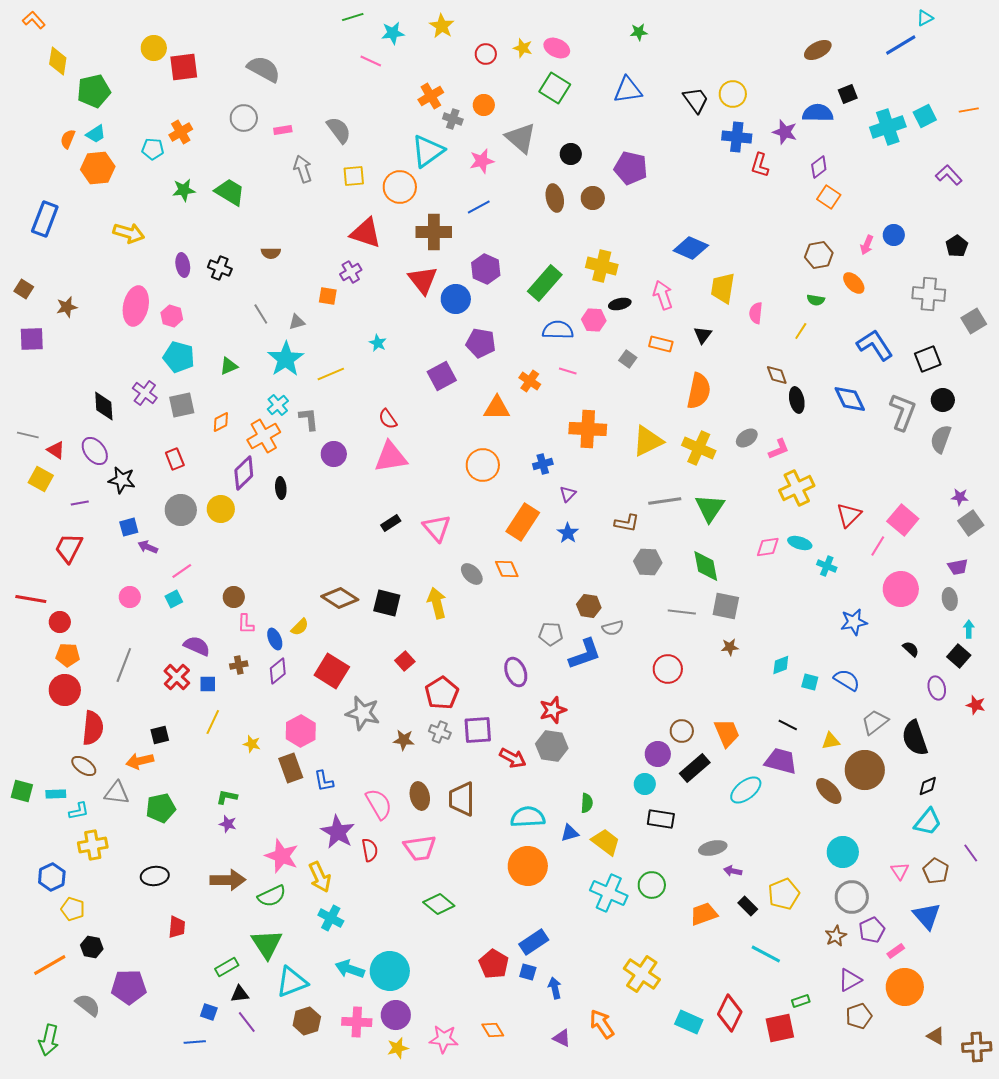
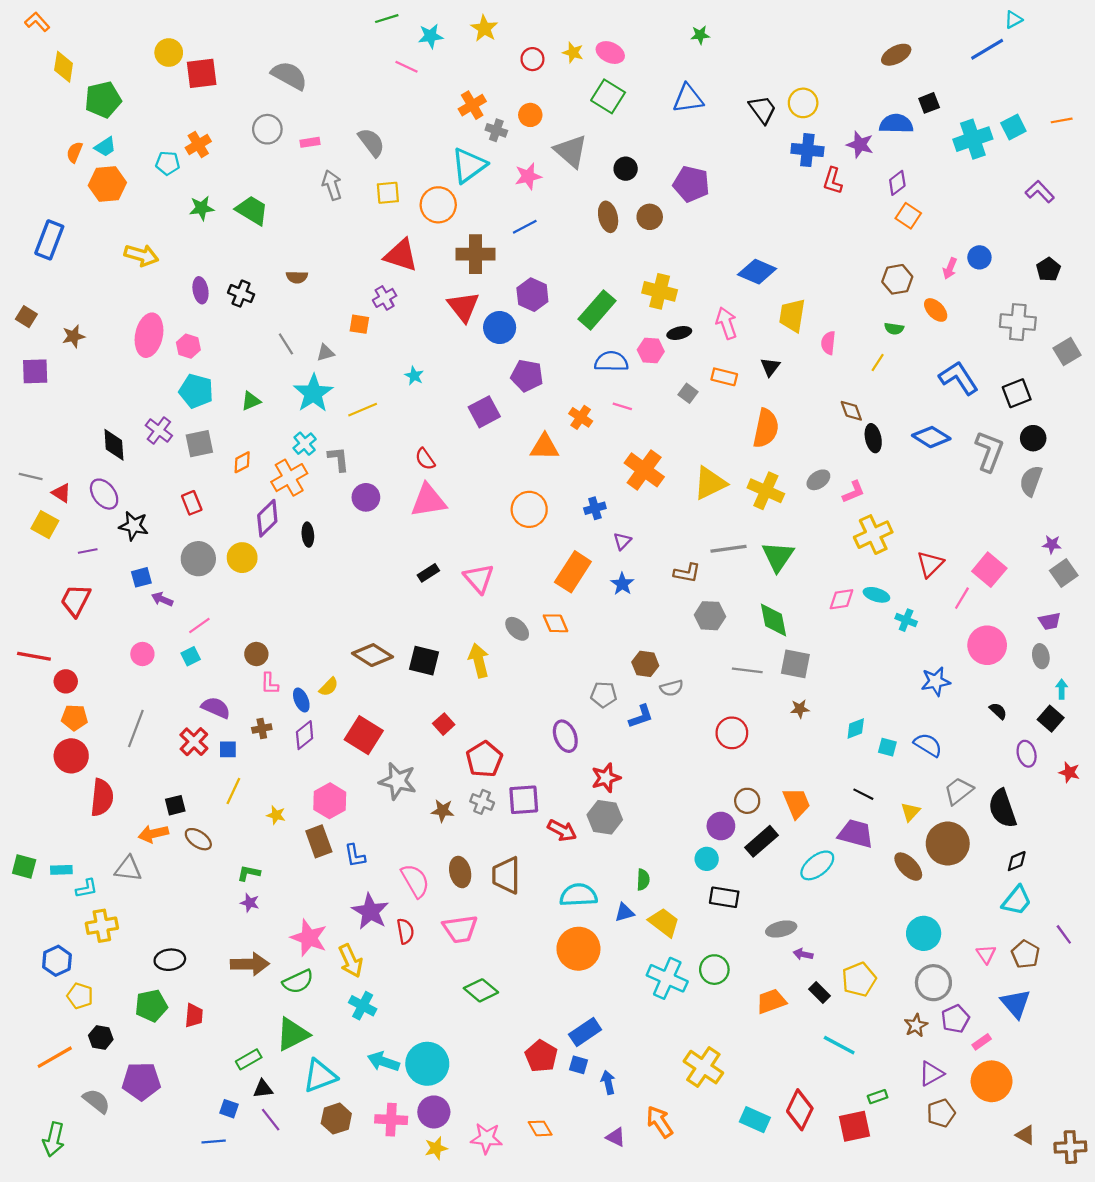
blue diamond: (850, 399) -> (931, 437), turned -32
orange cross: (588, 429) -> (644, 470), turned 33
blue L-shape: (585, 654) -> (641, 716), size x0.7
yellow triangle: (831, 741) -> (910, 812), turned -36
brown ellipse: (84, 766) -> (198, 839), moved
green pentagon: (161, 808) -> (151, 1006), moved
green triangle: (267, 944) -> (293, 1034), turned 36

